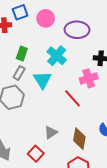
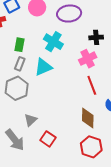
cyan triangle: (42, 80) -> (43, 67), turned 48
red line: (73, 98) -> (92, 85), moved, turned 30
gray triangle: (51, 133) -> (31, 120), moved

